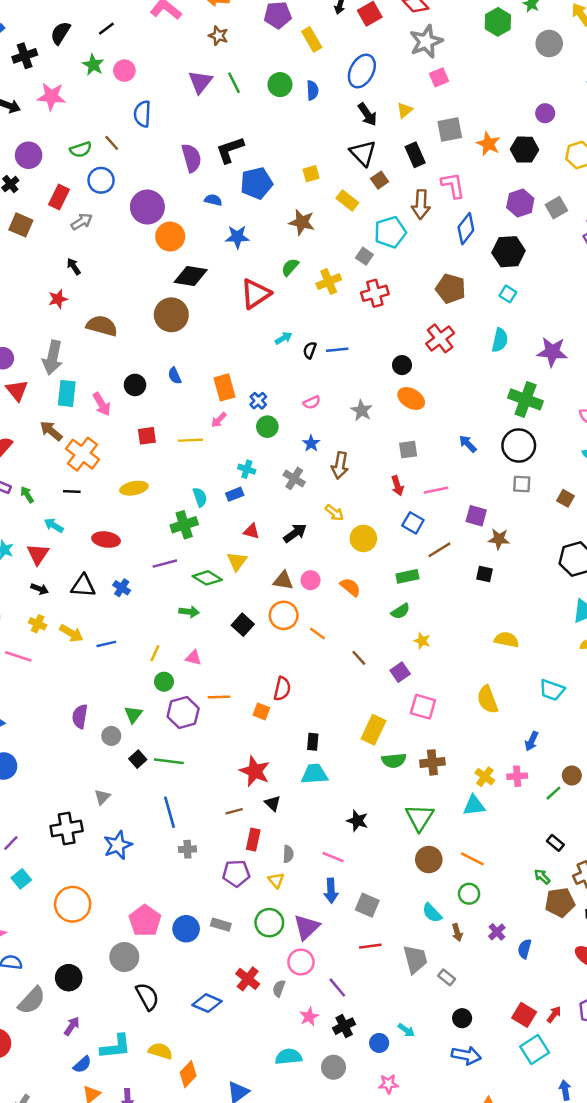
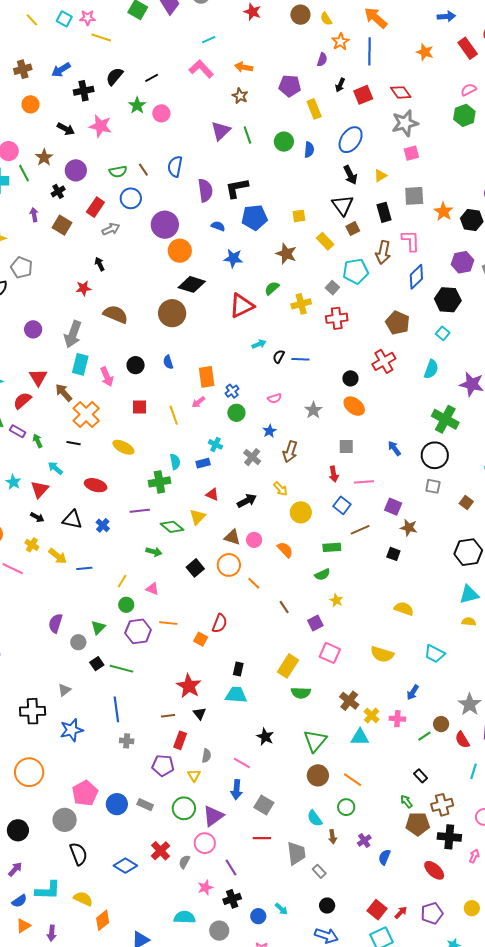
blue semicircle: (142, 114) -> (175, 166), moved
red triangle: (17, 390) -> (38, 377), moved
yellow line: (190, 440) -> (174, 415), turned 66
yellow ellipse: (134, 488) -> (123, 447), turned 30
yellow semicircle: (487, 700) -> (382, 654), turned -60
brown cross: (432, 762) -> (349, 701), moved, turned 36

